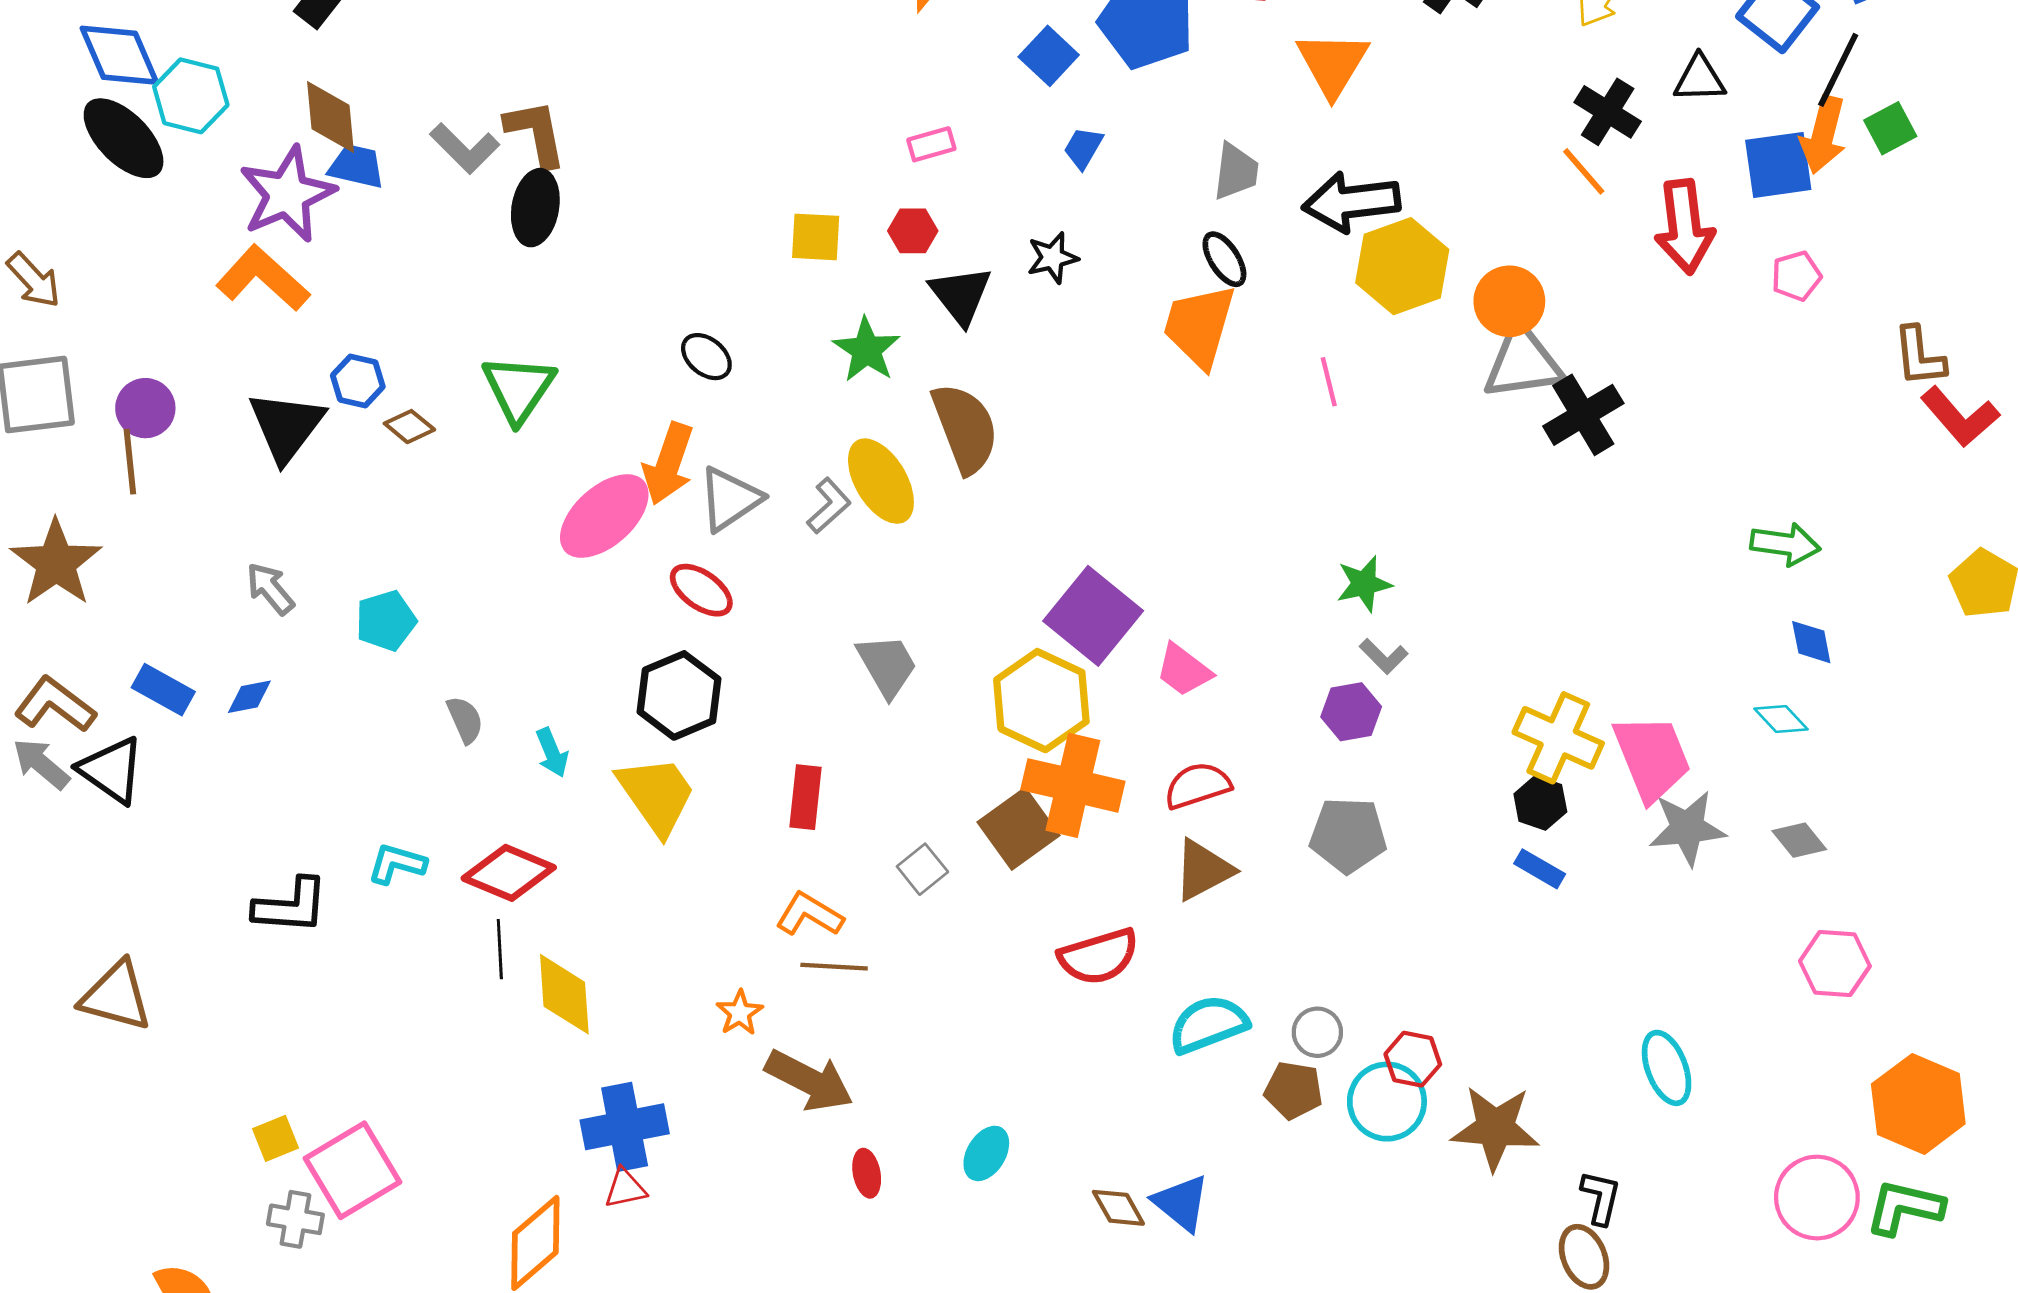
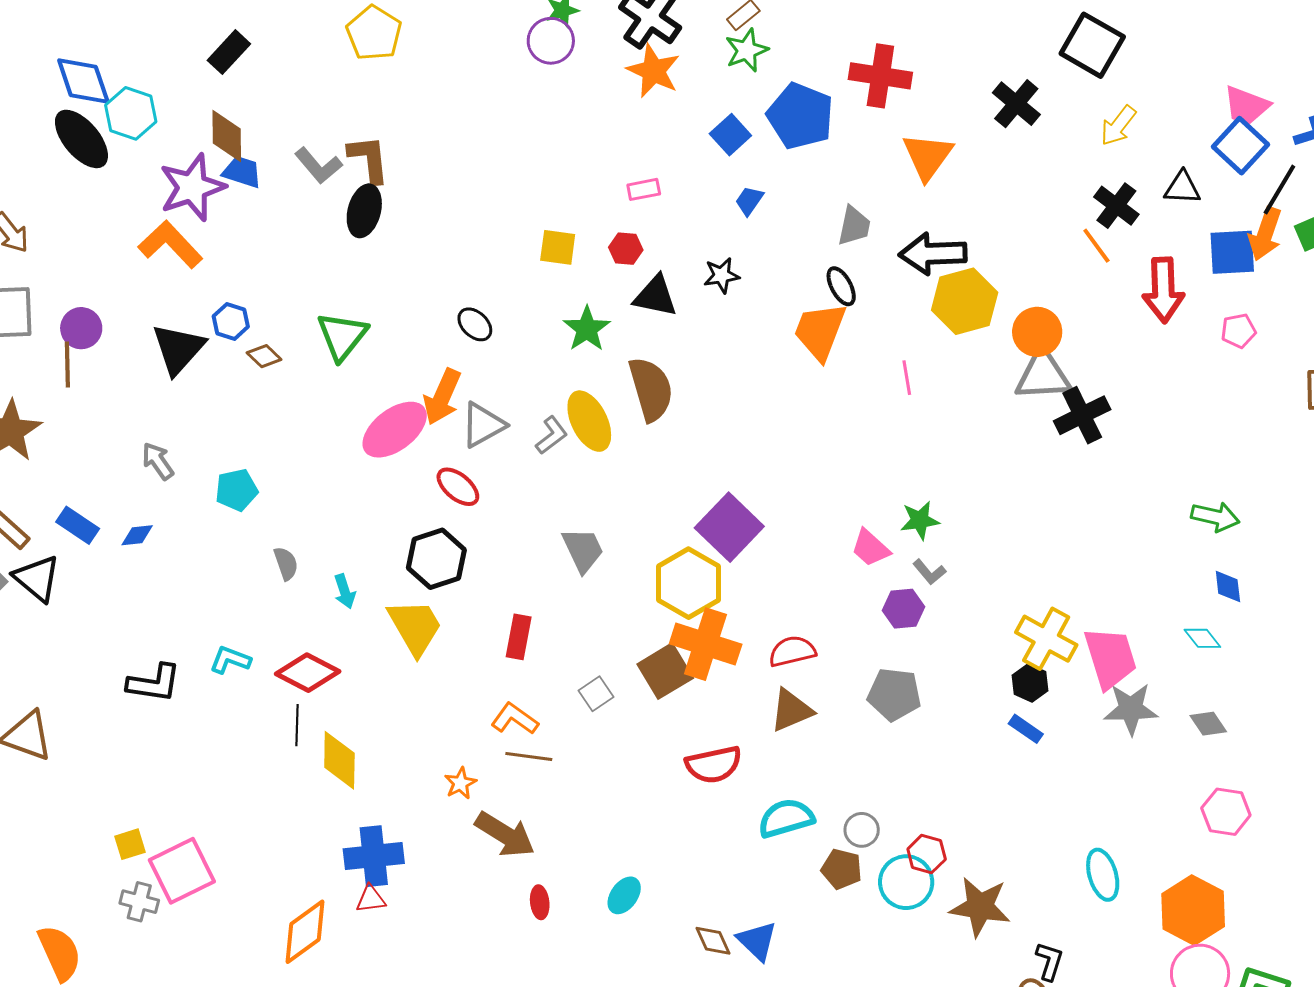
black triangle: (961, 295) -> (655, 296), turned -45
pink trapezoid: (1184, 670) -> (870, 548), moved
orange hexagon: (1918, 1104) -> (1193, 910), moved

